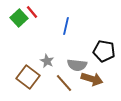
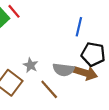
blue line: (66, 26) -> (79, 27), moved
brown arrow: (92, 79) -> (85, 73), moved

